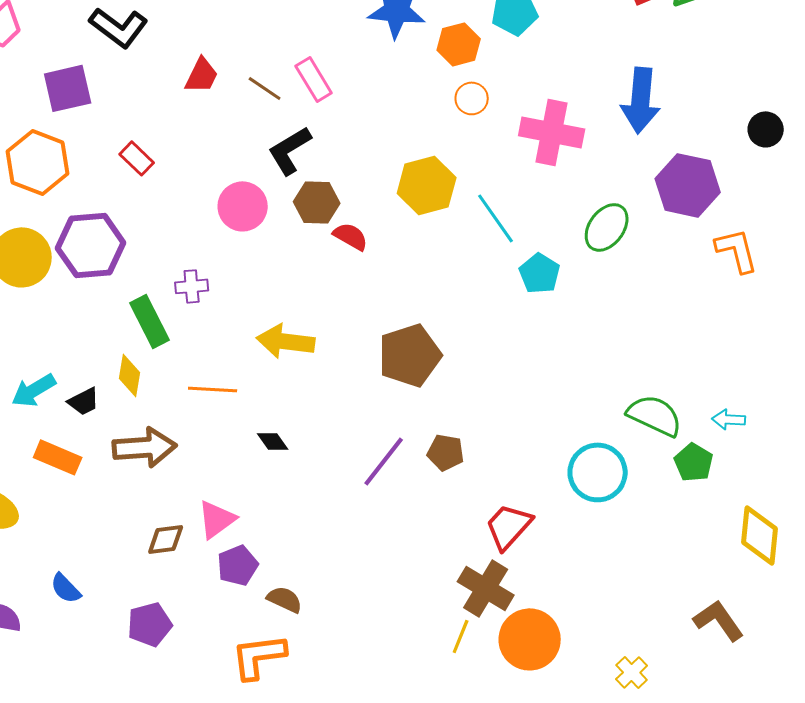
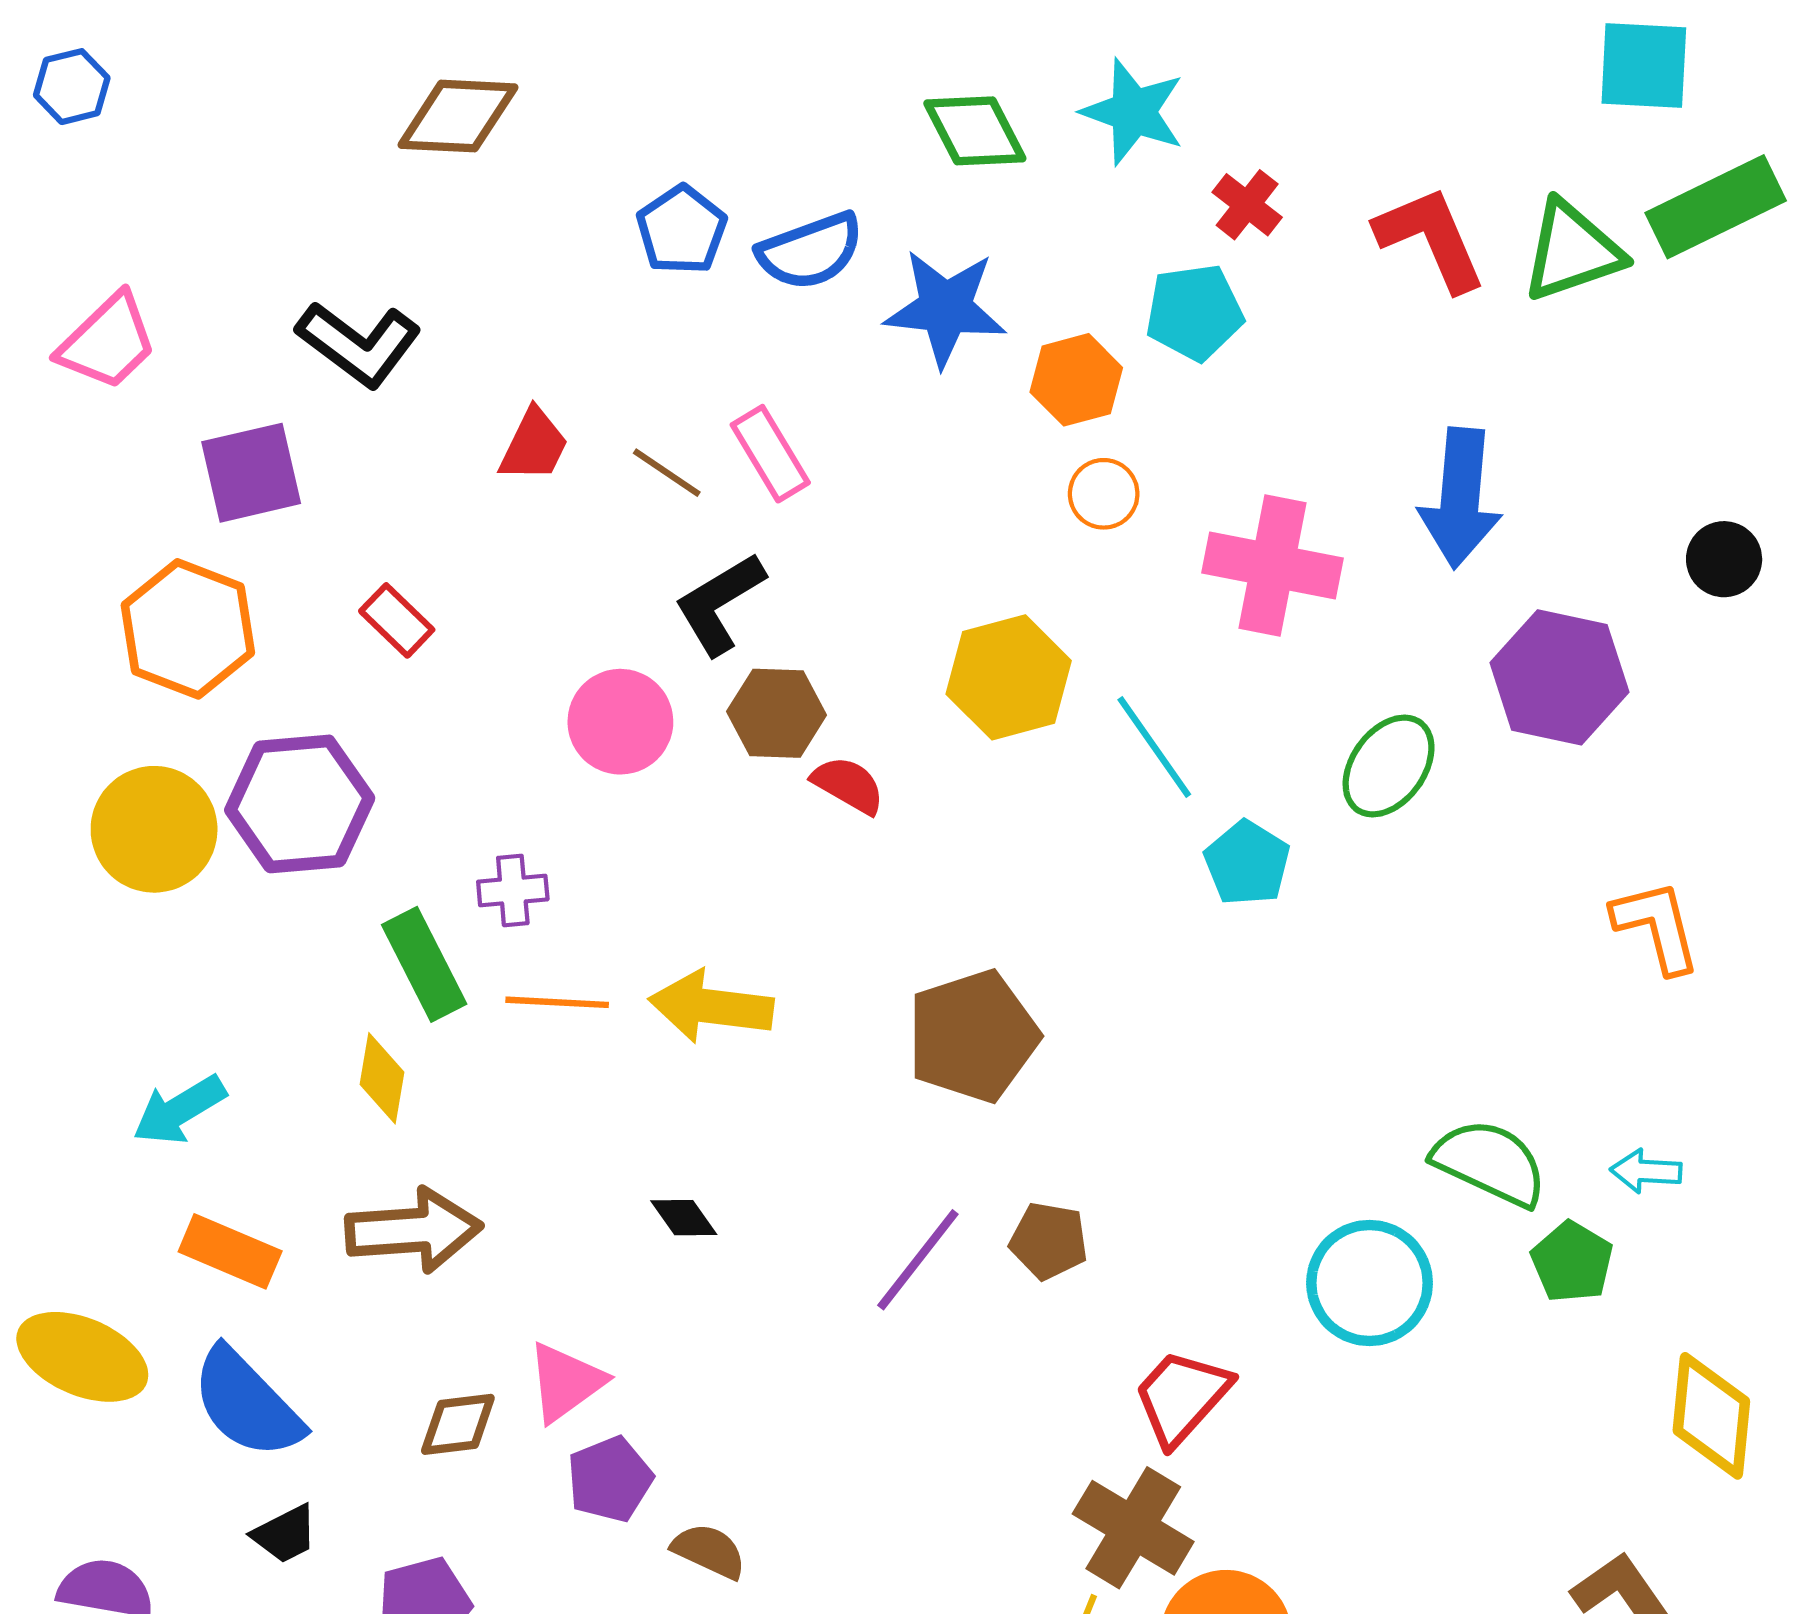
orange L-shape: (737, 250) -> (1657, 926), moved
orange line: (213, 389) -> (557, 1002), moved
black trapezoid: (84, 401) -> (285, 1534), moved
blue semicircle: (66, 588) -> (247, 1403), moved, size x1.8

